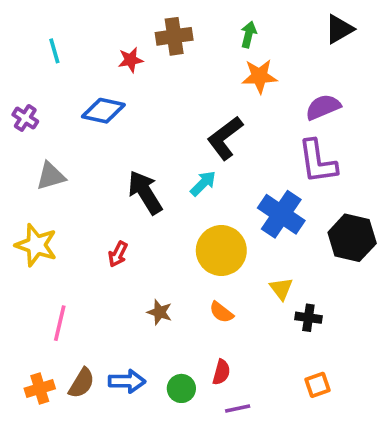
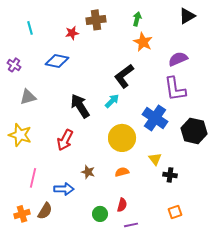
orange star: (259, 76) -> (143, 42), turned 30
red arrow: (118, 254) -> (65, 140), size x1.5
orange semicircle: (221, 312) -> (122, 172), turned 128
blue arrow: (127, 381) -> (64, 189), moved

